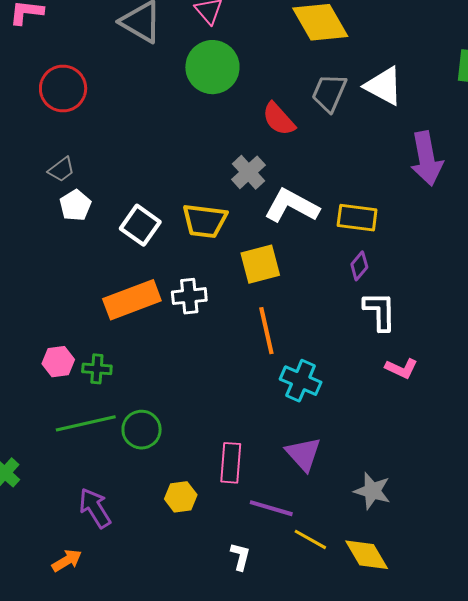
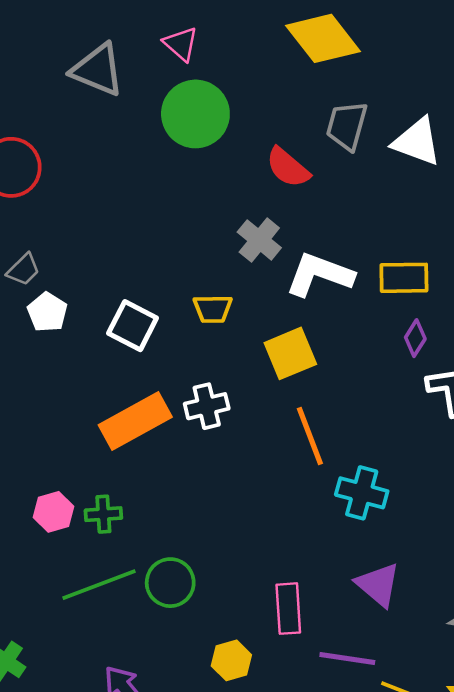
white triangle: (384, 86) -> (417, 142), moved
yellow trapezoid: (205, 221) -> (213, 309), size x0.7

